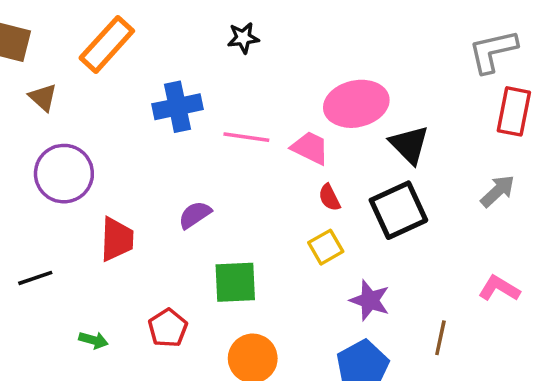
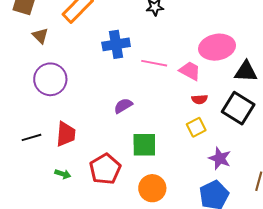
black triangle: (409, 145) -> (246, 72), turned -45
red semicircle: (329, 198) -> (200, 99), turned -70
black square: (398, 210) -> (238, 108), turned -36
red trapezoid: (117, 239) -> (66, 134), moved
red pentagon: (168, 328) -> (105, 169), size x1.4

